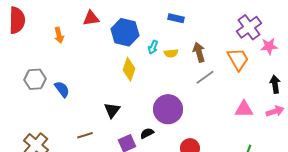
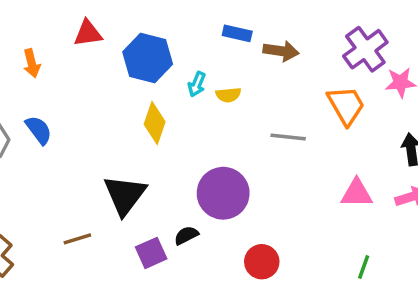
brown arrow: (199, 52) -> (281, 51), moved, turned 114
gray line: (205, 77) -> (288, 137), turned 42
blue semicircle: (62, 89) -> (39, 130), moved
black triangle: (112, 110) -> (125, 195), size x1.5

